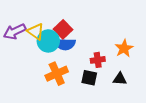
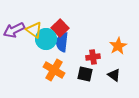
blue semicircle: (65, 44) -> (62, 42), turned 96
orange cross: (57, 74) -> (54, 70), turned -35
black triangle: (120, 79) -> (114, 75), turned 32

